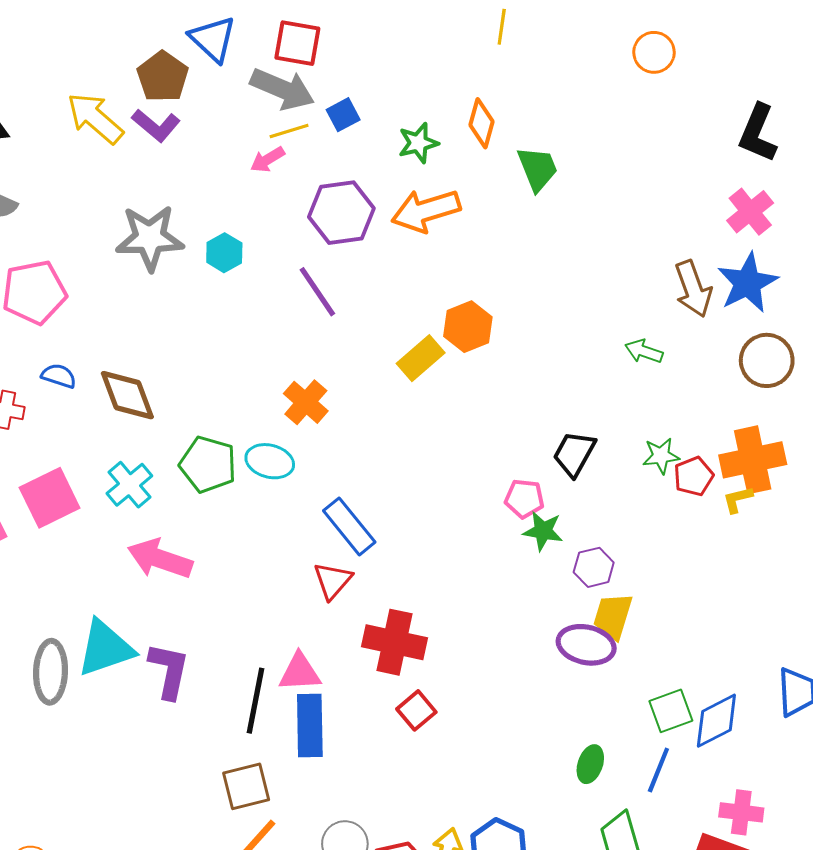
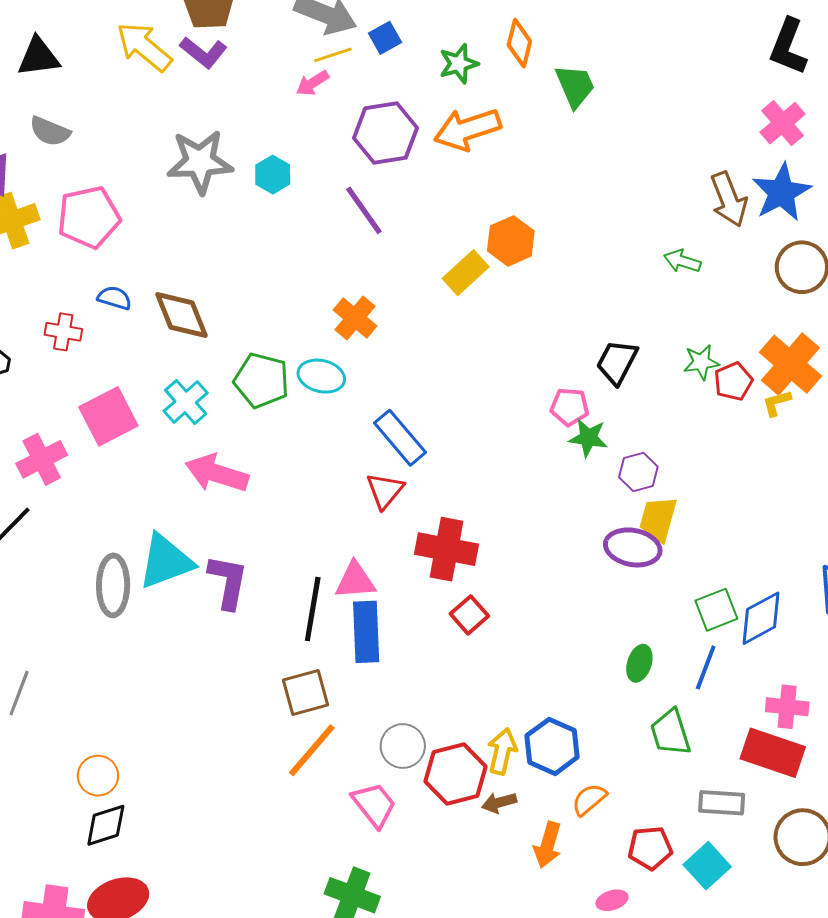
orange cross: (753, 460) -> (790, 364), turned -36

